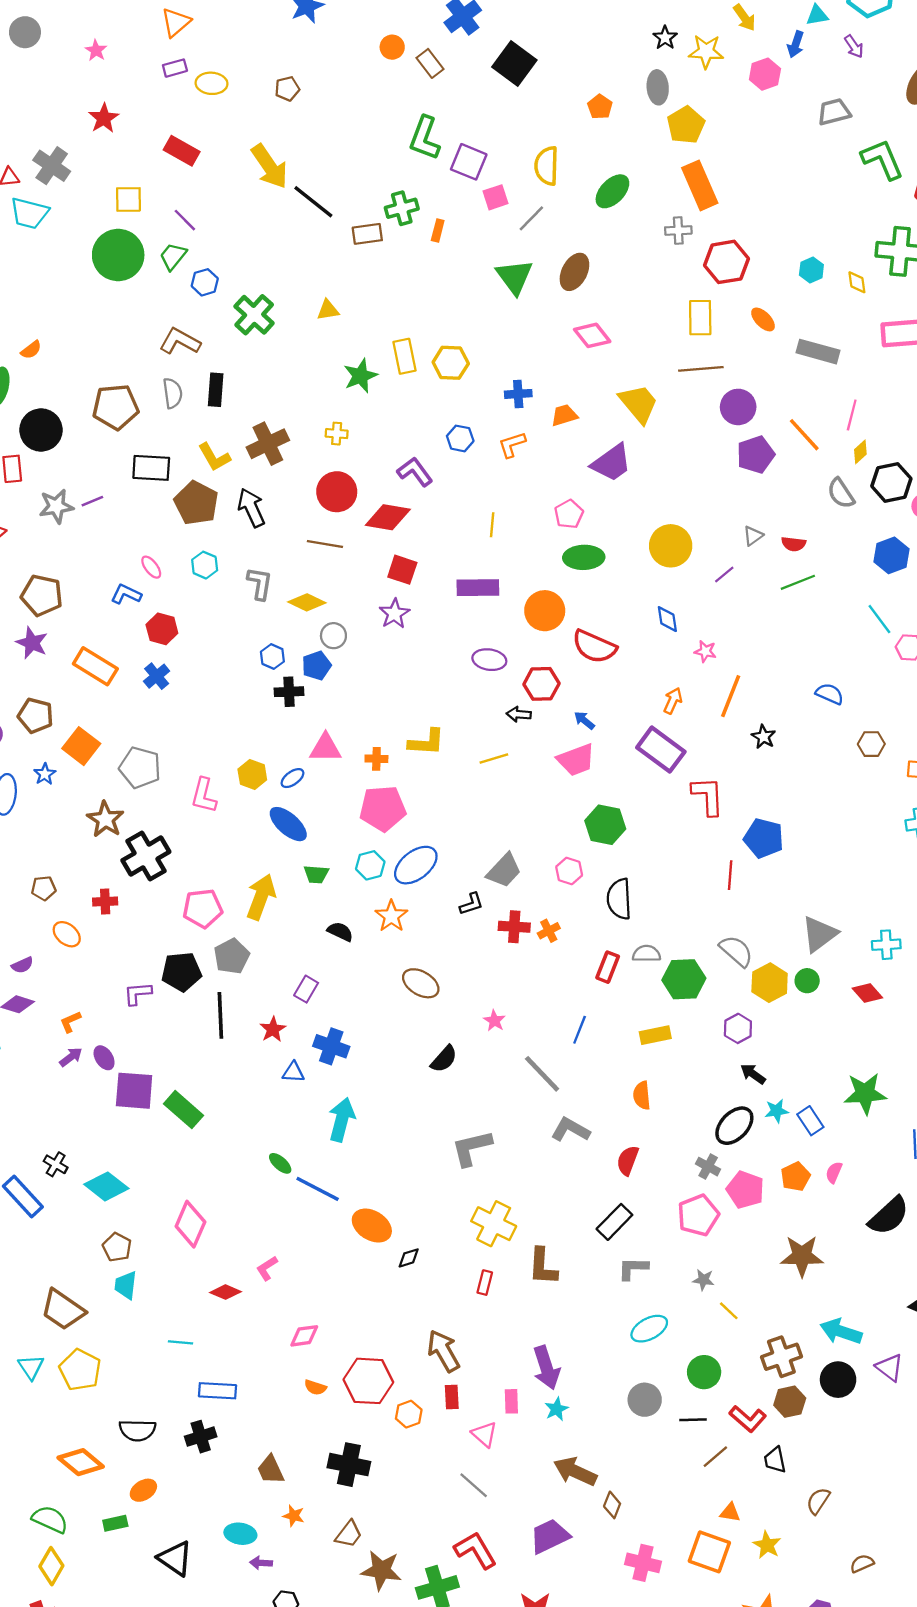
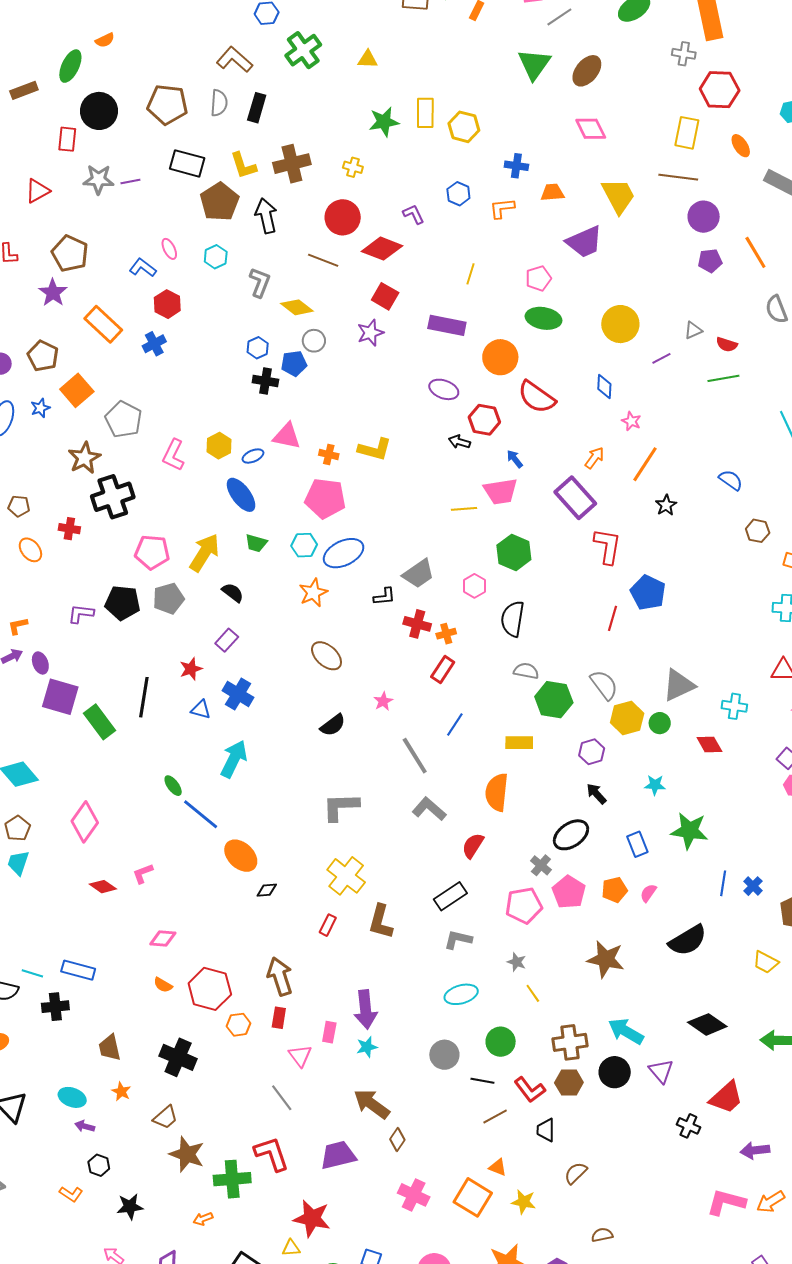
purple pentagon: (756, 455) -> (710, 261), size x0.7
purple L-shape: (415, 472) -> (414, 214), size x0.7
yellow line: (494, 758) -> (464, 509), moved
black semicircle: (340, 932) -> (233, 593), moved
red rectangle: (608, 967) -> (443, 669), moved
black line: (220, 1015) -> (144, 697), moved
orange semicircle: (642, 1095) -> (497, 792), size x1.5
cyan star: (777, 1111) -> (655, 785), moved
cyan line: (181, 1342) -> (32, 973), moved
yellow star: (767, 1545) -> (524, 1202), turned -30

